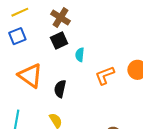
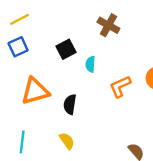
brown cross: (61, 17) -> (108, 25), moved
orange triangle: (30, 76) -> (35, 91), turned -48

